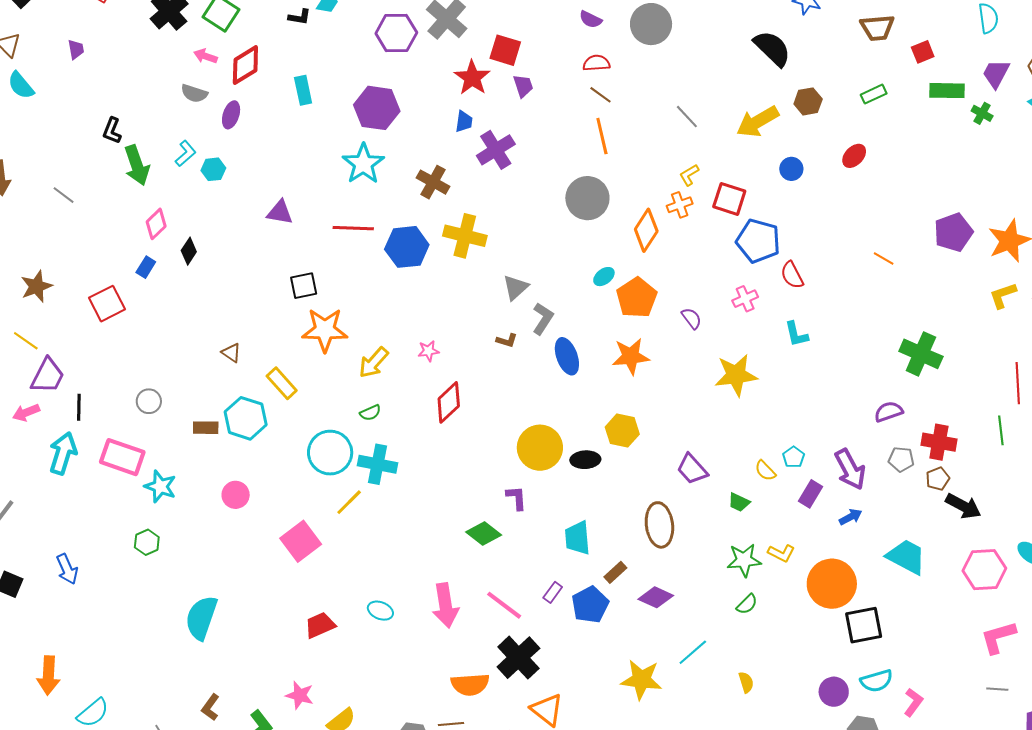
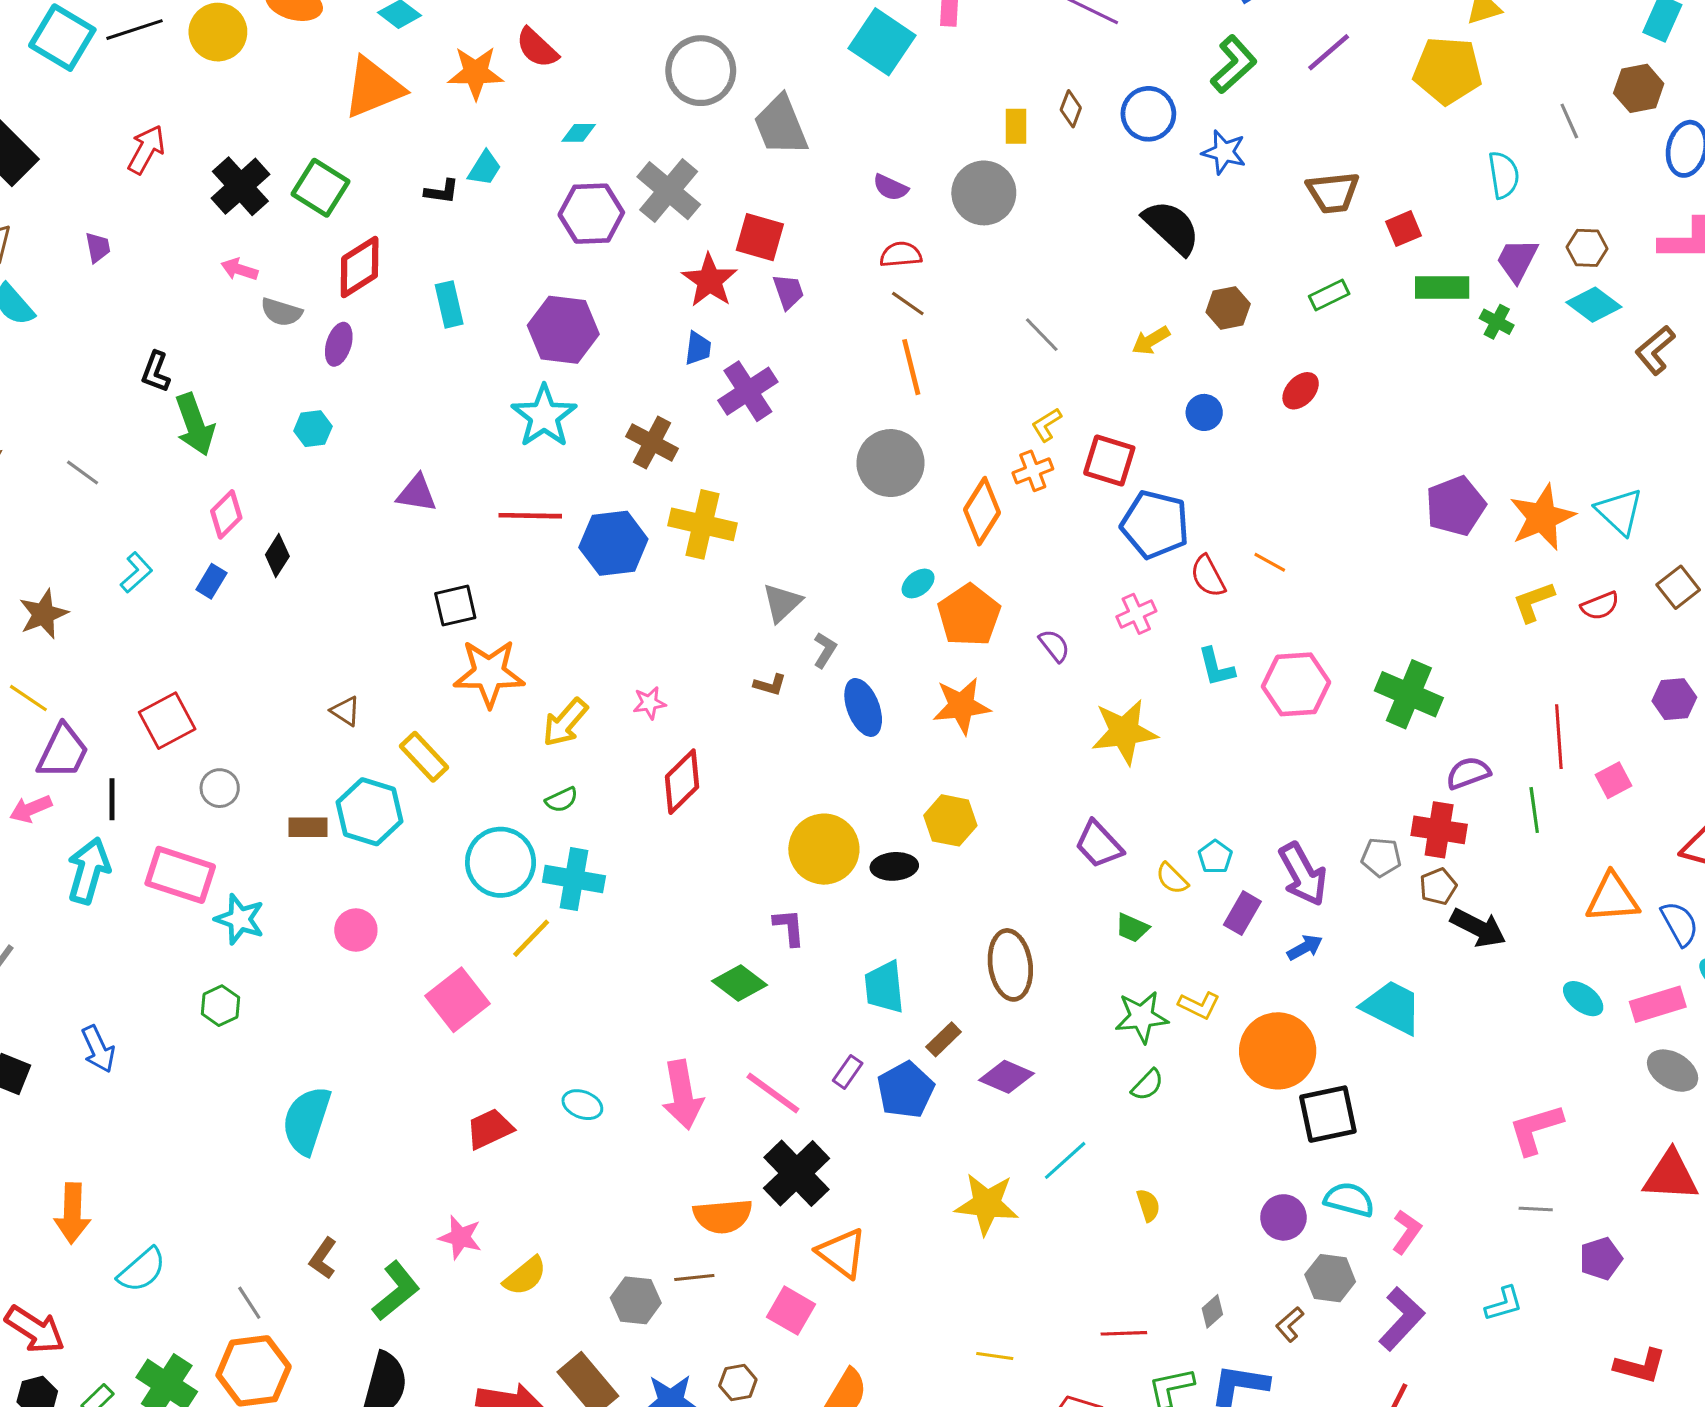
pink arrow: (206, 56) -> (239, 269), moved
yellow arrow: (758, 122) -> (1151, 340), size x0.6
cyan L-shape: (186, 153) -> (136, 573), moved
orange line: (884, 259) -> (1270, 562), moved
red square: (107, 304) -> (167, 721), moved
gray L-shape: (543, 319) -> (825, 650), size x0.7
purple semicircle: (889, 412) -> (1468, 773), moved
purple trapezoid: (692, 469) -> (1099, 844), moved
pink hexagon: (984, 570) -> (1296, 684), moved
cyan semicircle: (877, 681) -> (1349, 1200), turned -148

